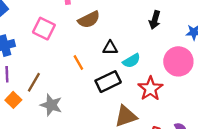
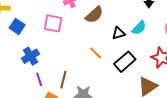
pink square: (44, 29) -> (53, 23), moved
cyan semicircle: (131, 61) -> (139, 28), moved

